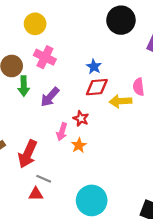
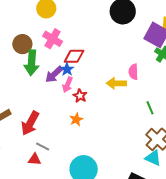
blue star: (94, 67) -> (67, 69), moved
green arrow: (24, 86) -> (32, 63), size x1.4
red diamond: (97, 87) -> (74, 56), moved
pink arrow: (62, 132) -> (68, 85), moved

